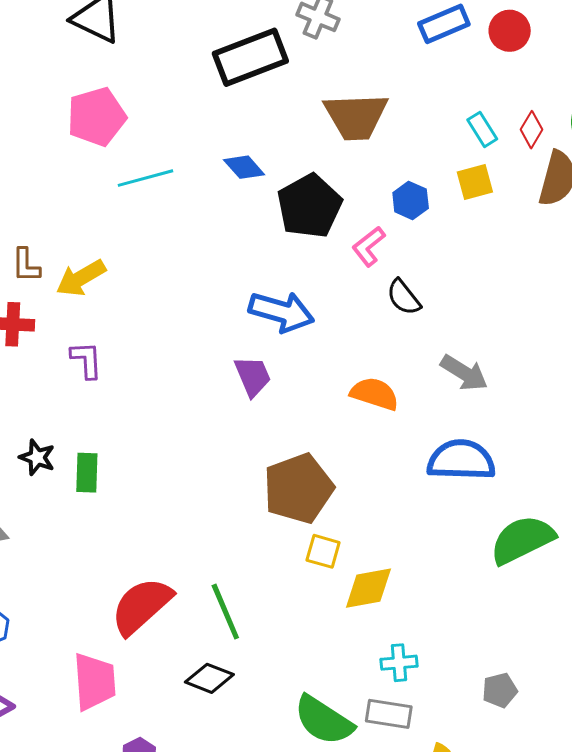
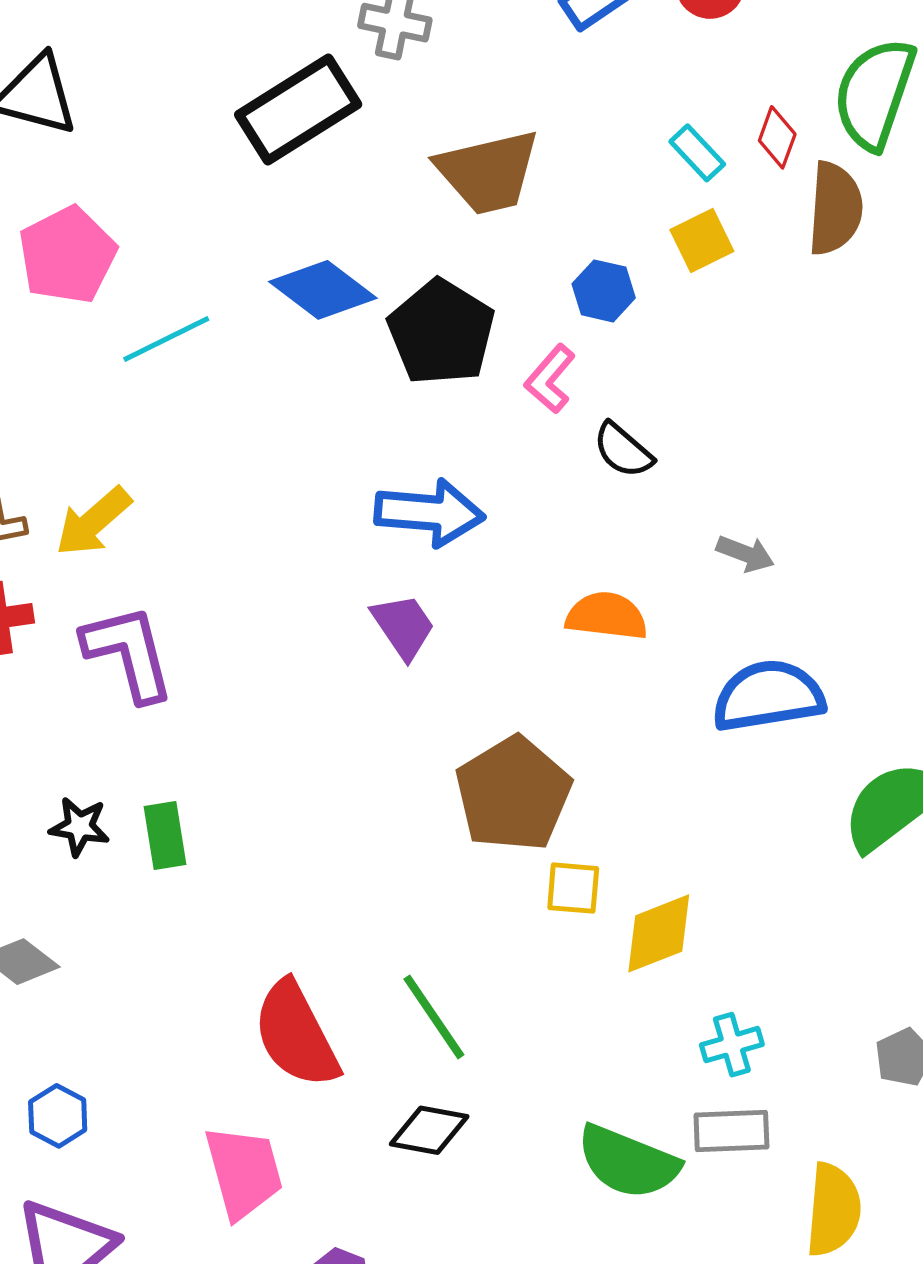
blue diamond: (244, 167) -> (323, 290), size x1.5
purple L-shape: (86, 360) -> (128, 653), size x1.6
gray arrow: (464, 373) -> (745, 554), size x0.7
red semicircle: (141, 606) -> (296, 1034), turned -64

